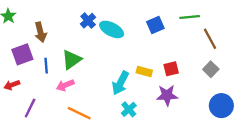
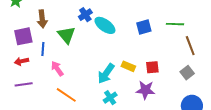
green triangle: (72, 60) -> (67, 35), moved, turned -42
red arrow: (12, 85) -> (21, 61), moved
pink arrow: (65, 85) -> (57, 69), turned 70
purple line: (30, 108) -> (24, 84), turned 48

